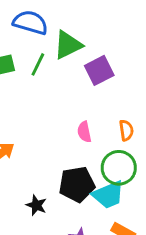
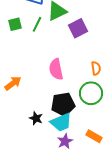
pink semicircle: (84, 132) -> (56, 69), moved, size x1.5
cyan trapezoid: (108, 195) -> (61, 122), moved

